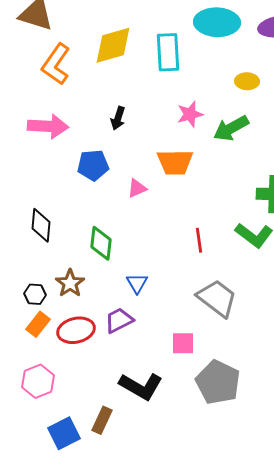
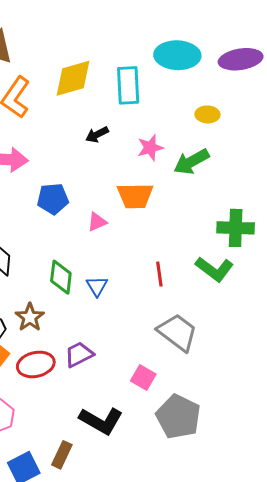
black arrow: (118, 118) -> (97, 135), moved, turned 45
blue triangle: (137, 283) -> (97, 286), moved
pink square: (183, 343) -> (143, 378), turned 30

